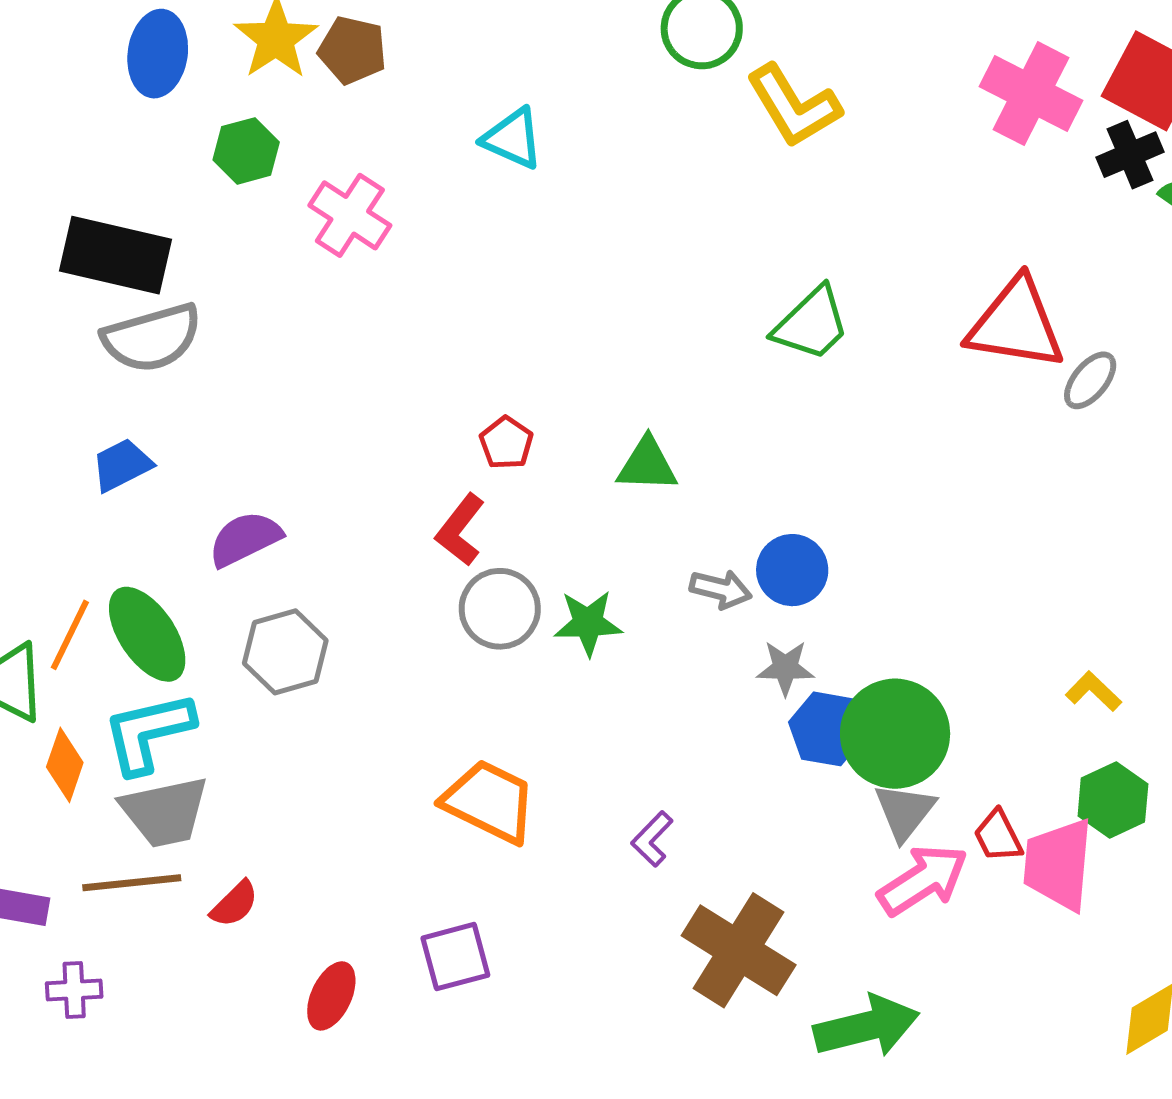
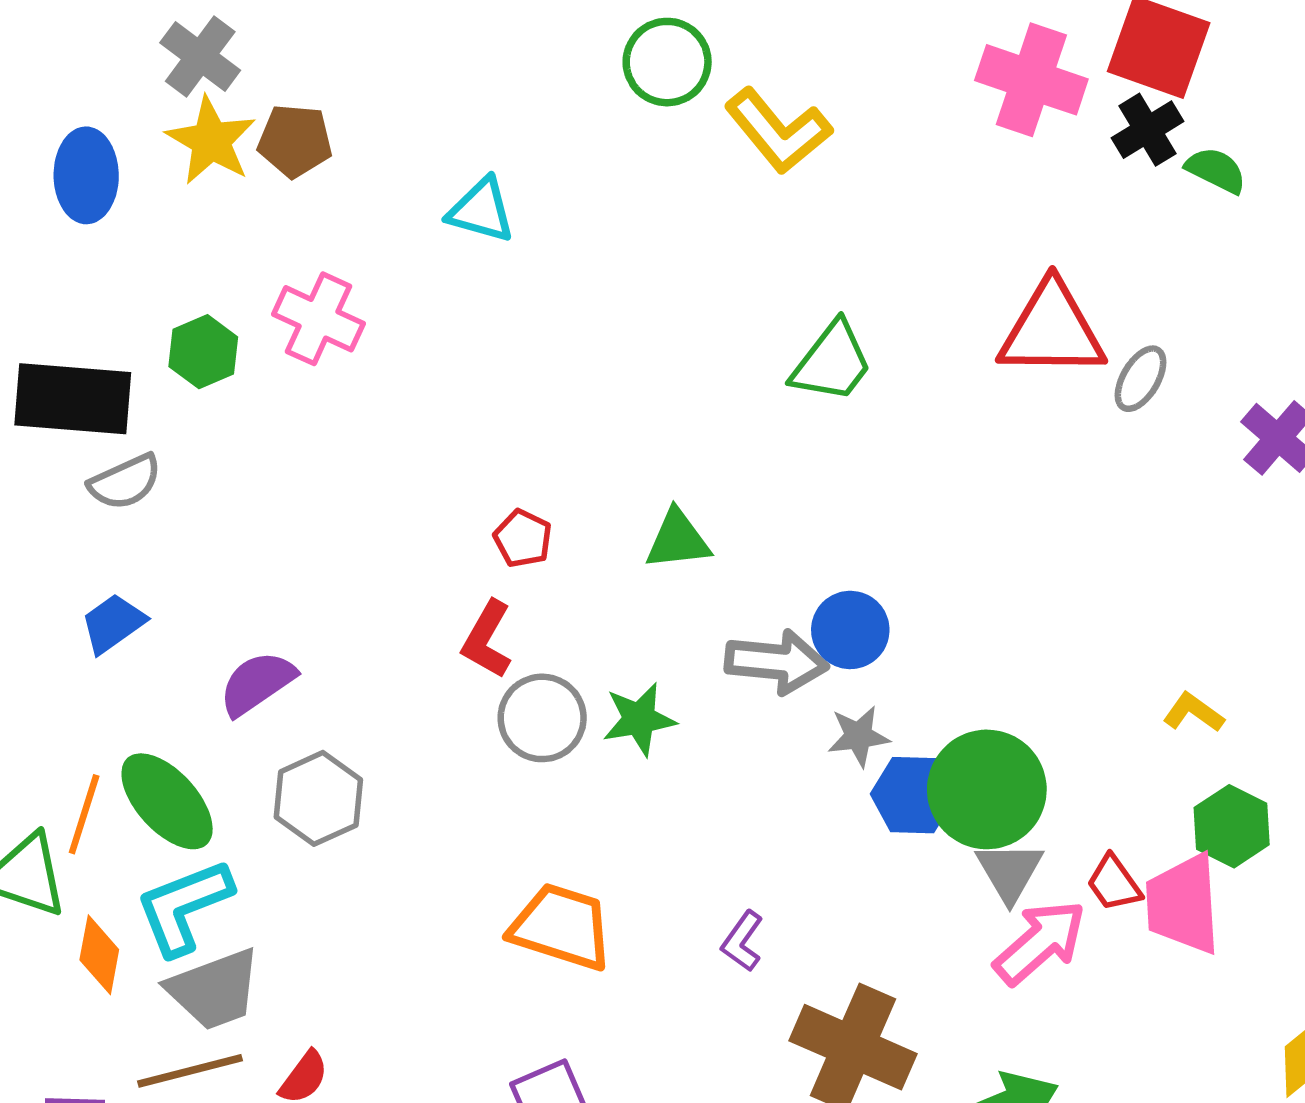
green hexagon: (246, 151) -> (203, 352), moved
gray semicircle: (152, 338) -> (125, 482), size x0.7
gray arrow: (721, 589) -> (776, 662), size x1.5

